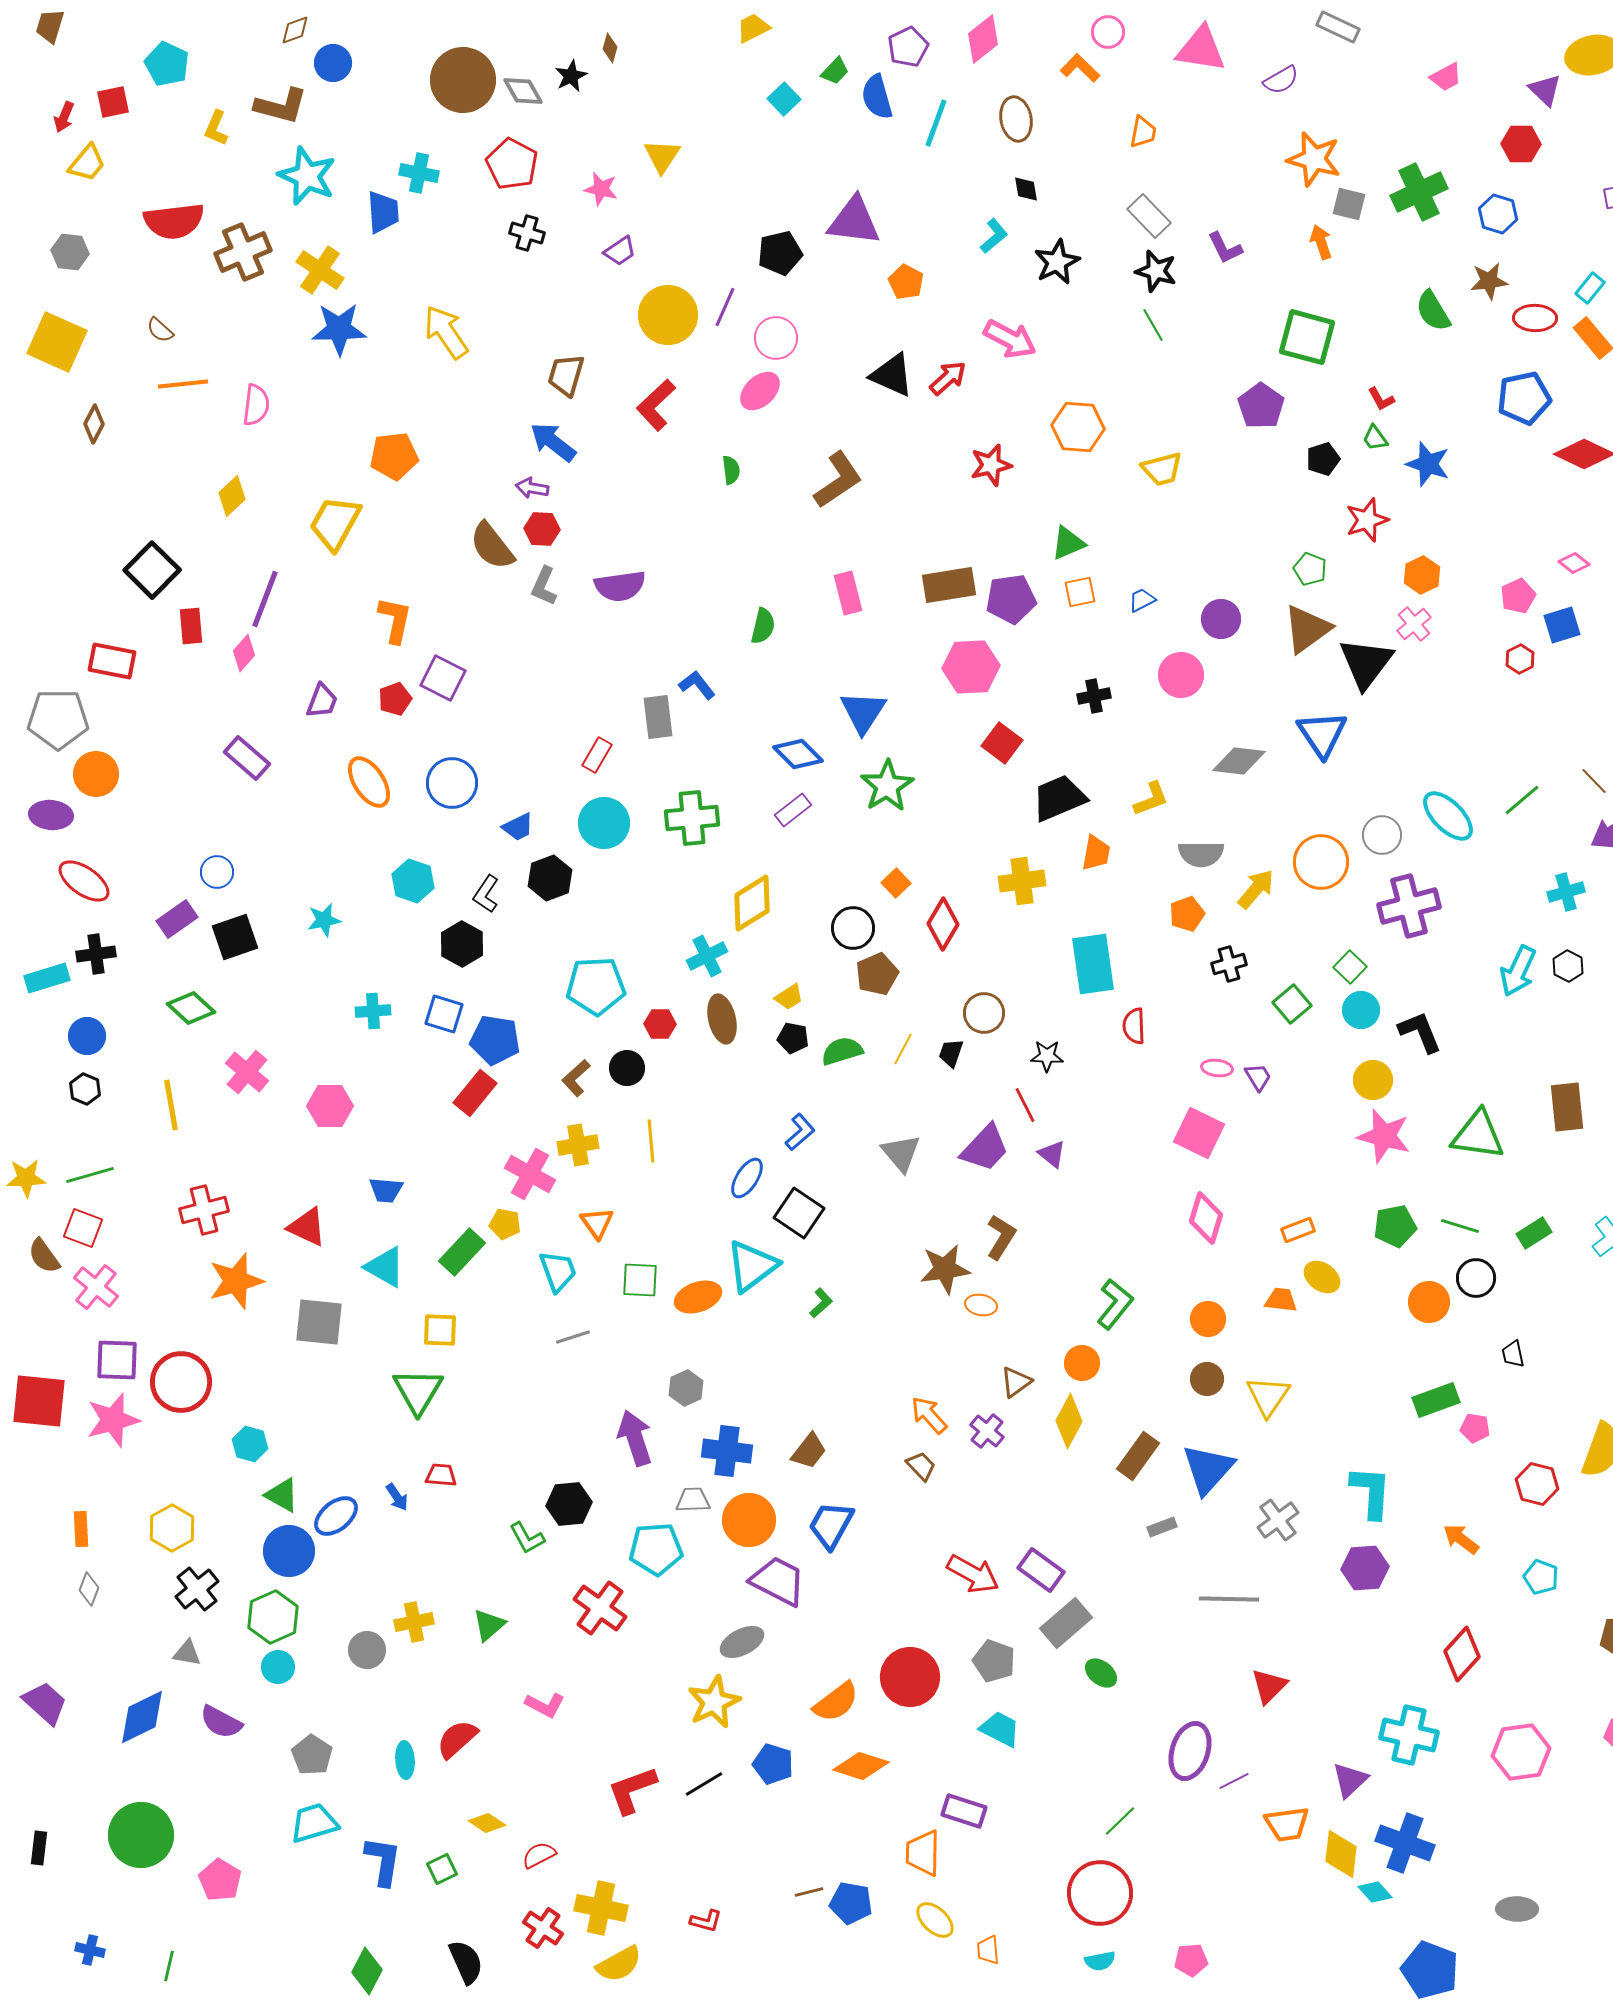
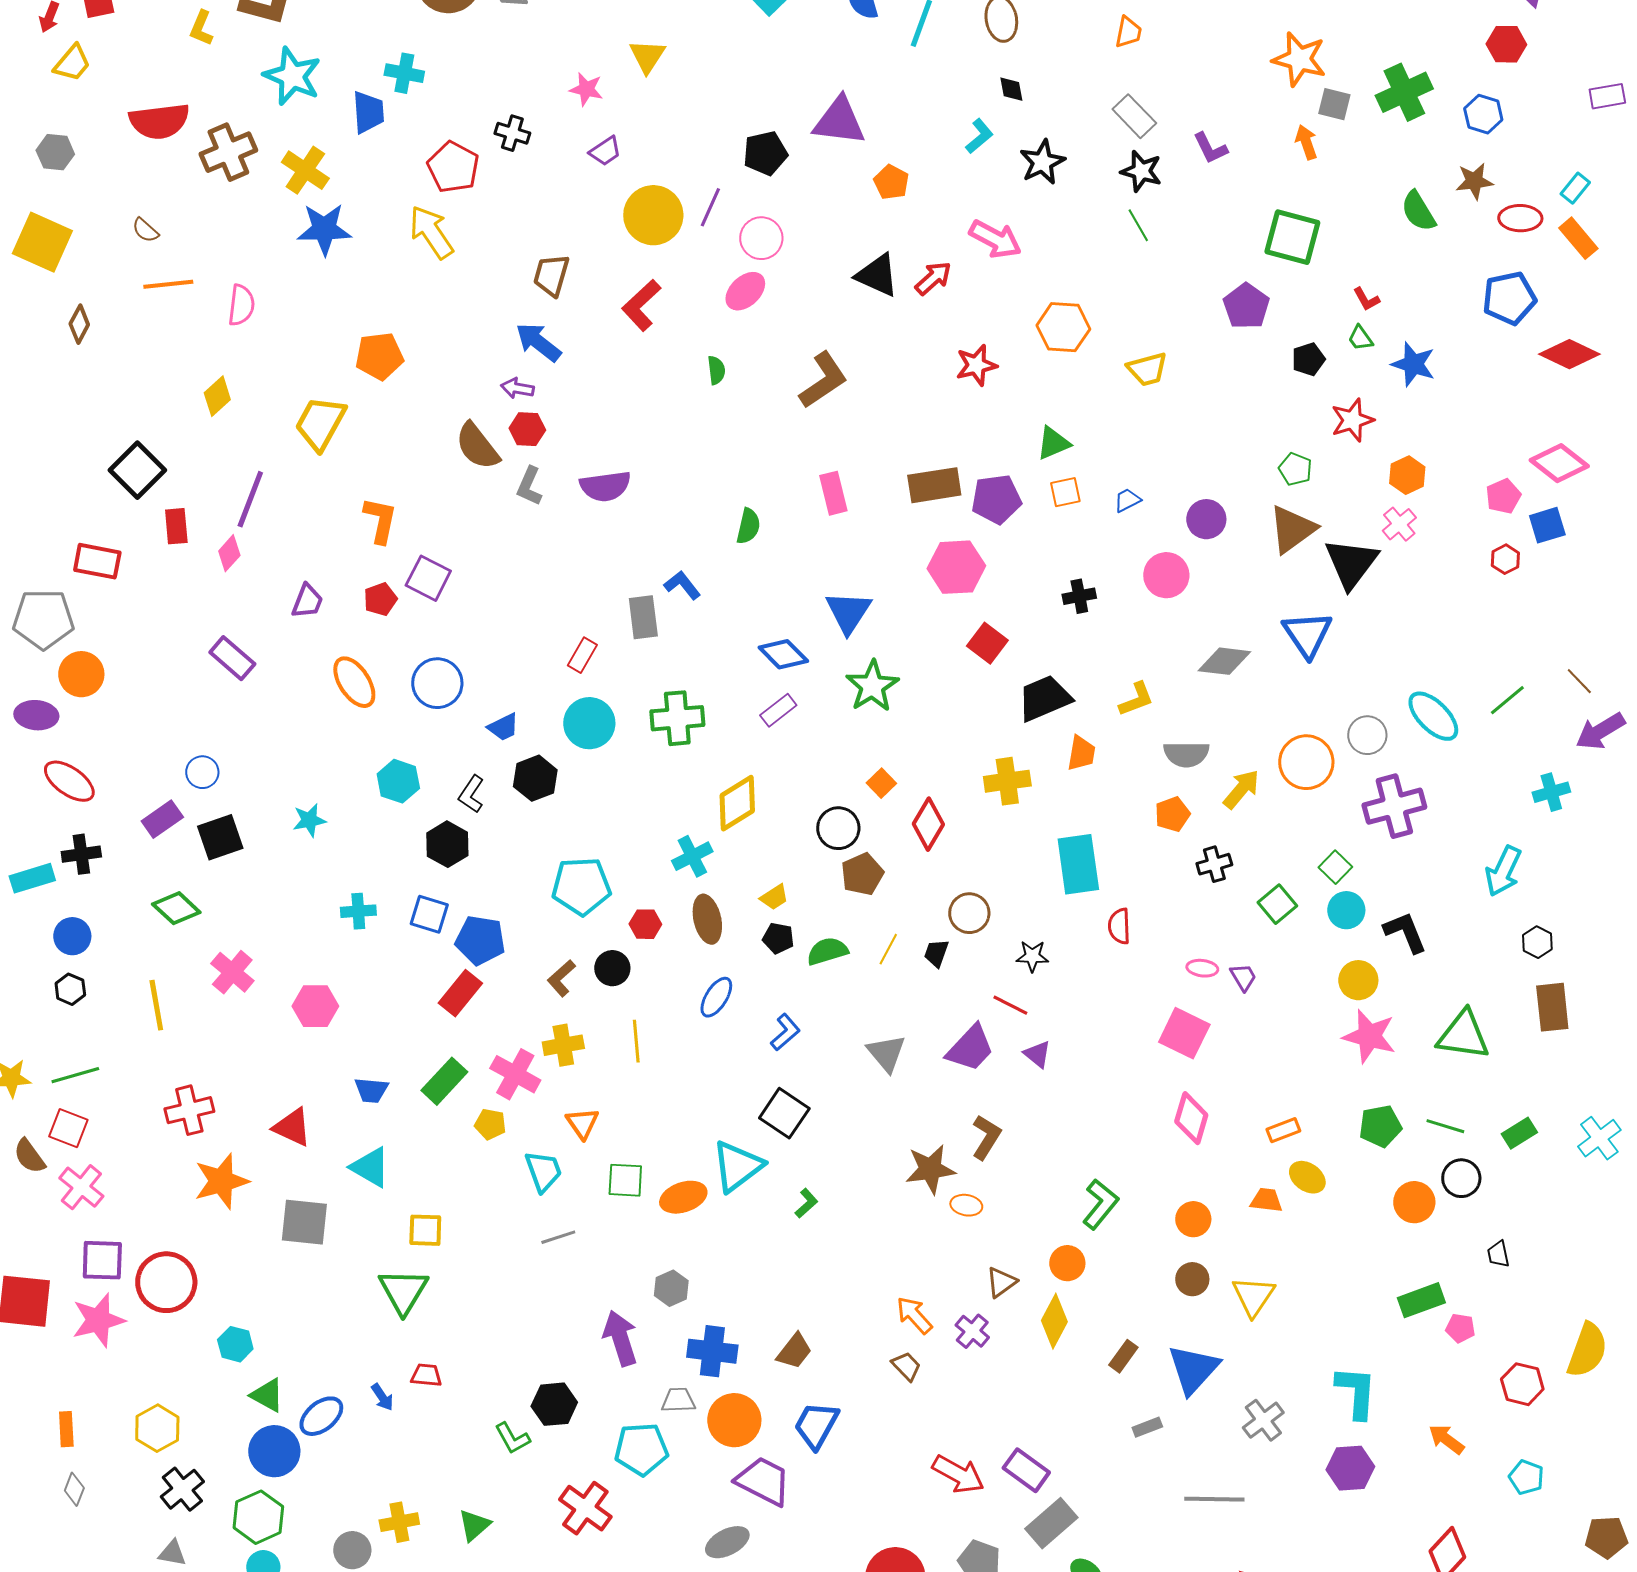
red pentagon: (512, 164) -> (453, 167), moved
pink diamond: (1574, 563) -> (1559, 463), size x1.8
black hexagon: (1568, 966) -> (1537, 942), moved
red line: (1025, 1105) -> (1010, 1005), turned -36
blue ellipse: (747, 1178) -> (716, 997), moved
green rectangle: (462, 1252) -> (444, 1081), moved
brown rectangle: (1138, 1456) -> (1123, 1356), size x0.7

